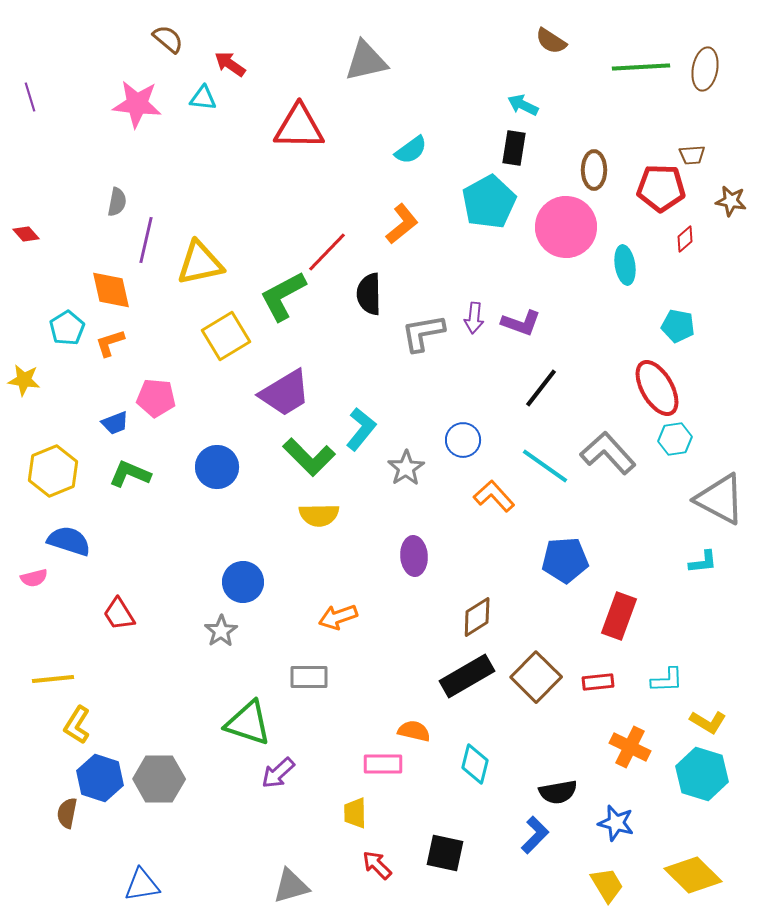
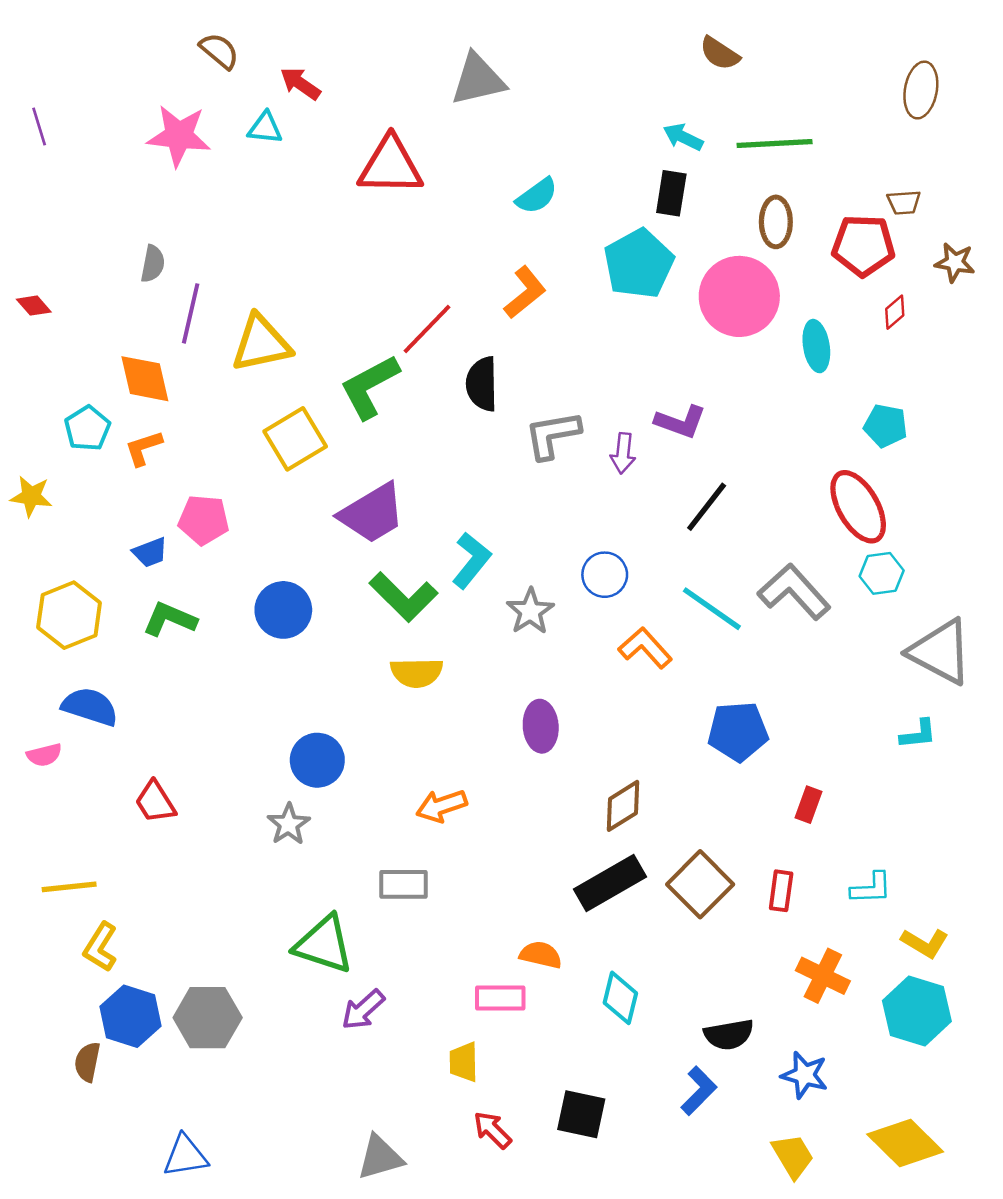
green line: (641, 67) -> (775, 144), moved
purple arrow: (474, 318) -> (623, 453), moved
red rectangle: (619, 616) -> (809, 805), size x0.6
red rectangle: (598, 682) -> (781, 891), turned -76

